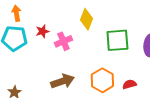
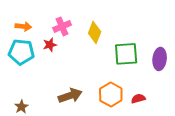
orange arrow: (16, 13) -> (23, 26), turned 105
pink cross: (63, 41) -> (62, 26), moved

